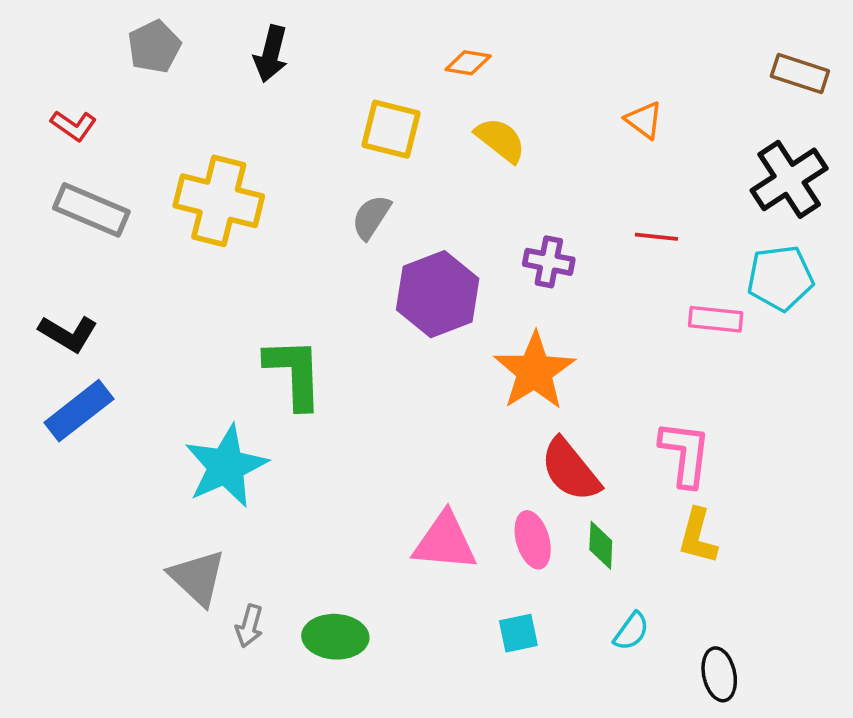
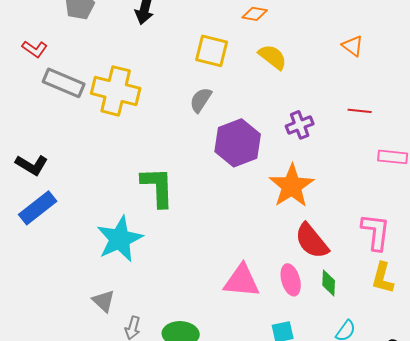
gray rectangle: (91, 210) -> (64, 83), moved
purple cross: (549, 262) -> (300, 125), turned -32
gray triangle: (197, 578) -> (104, 301), size x0.7

